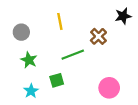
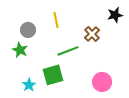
gray circle: (21, 32) -> (28, 30), moved
green star: (29, 60) -> (20, 50), moved
green square: (57, 80) -> (53, 75), size x1.5

